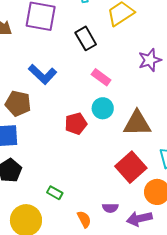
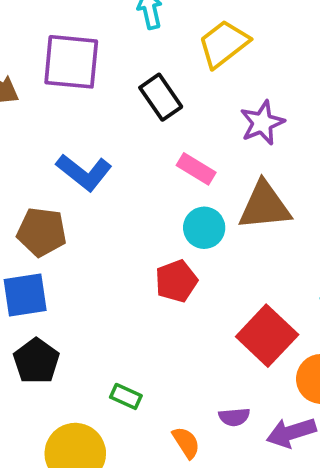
purple star: (150, 60) -> (262, 123), moved
brown triangle: (137, 123) -> (265, 206), moved
red pentagon: (76, 124) -> (176, 281), moved

